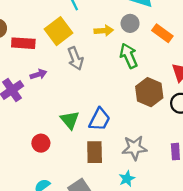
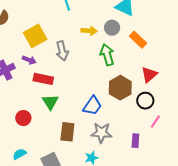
yellow square: (58, 31) -> (35, 36), moved
red rectangle: (23, 43) -> (43, 79), moved
purple arrow: (38, 74) -> (29, 60), turned 32
blue trapezoid: (99, 119) -> (92, 106), moved

